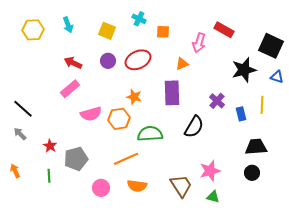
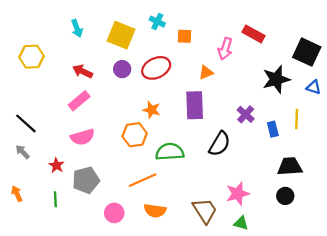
yellow hexagon: (33, 30) -> (32, 57), moved
yellow square: (107, 31) -> (121, 35), size x1.4
pink semicircle: (91, 114) -> (83, 137), moved

